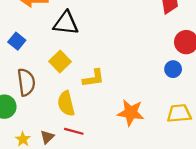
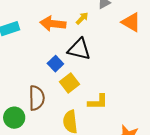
blue square: (17, 41) -> (55, 64), moved

